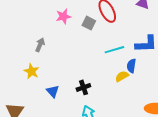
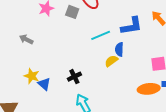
gray arrow: (40, 45) -> (26, 39), turned -80
yellow star: (32, 71) -> (32, 76), moved

